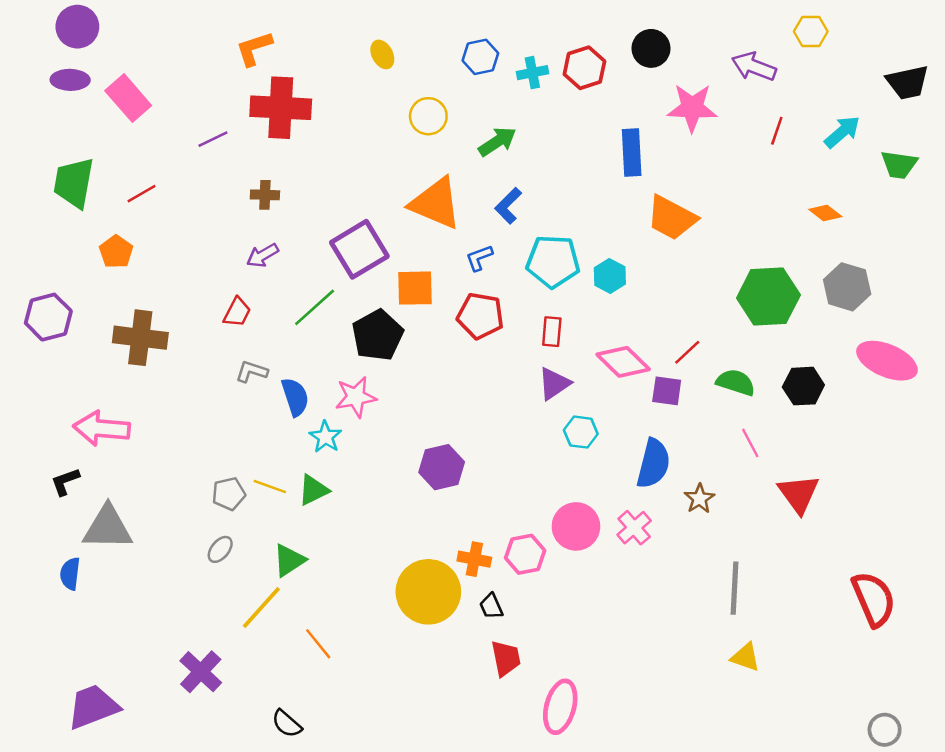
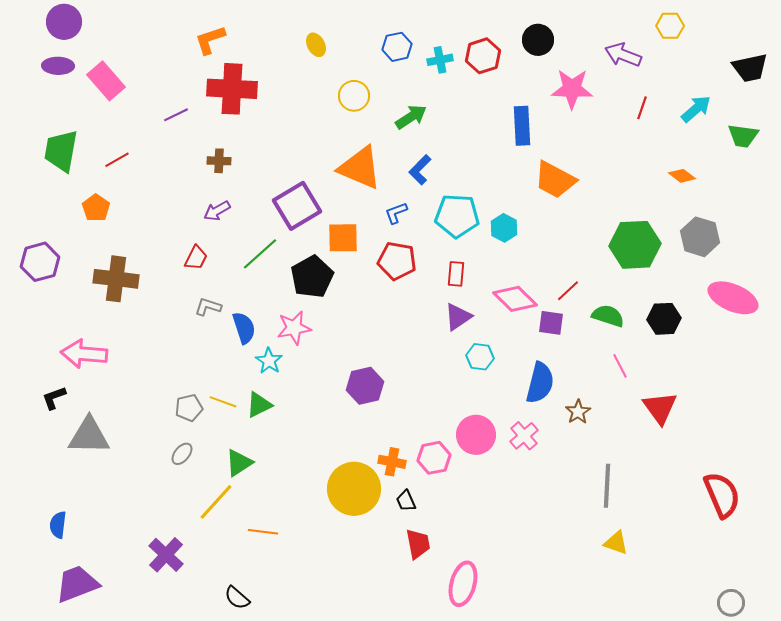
blue semicircle: (70, 574) -> (58, 525), moved
orange line: (318, 644) -> (263, 532), turned -44

